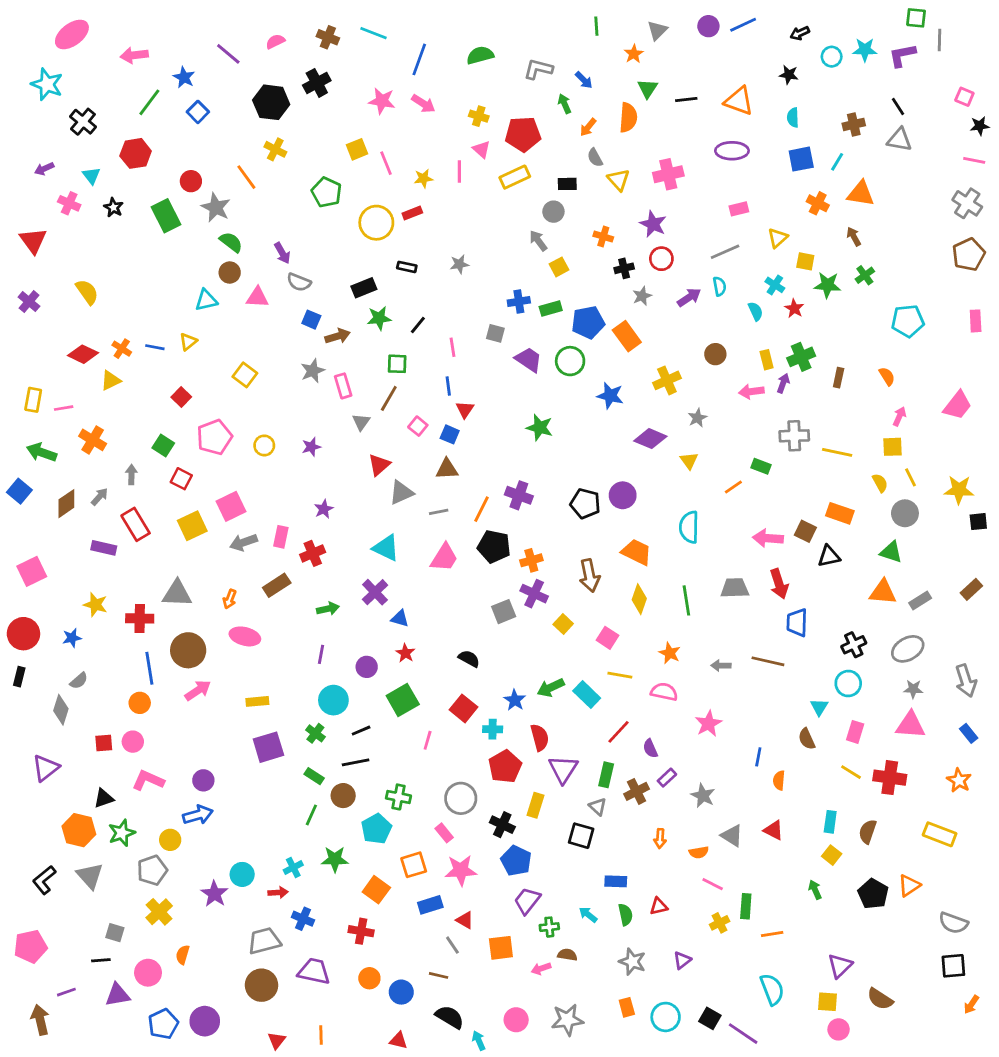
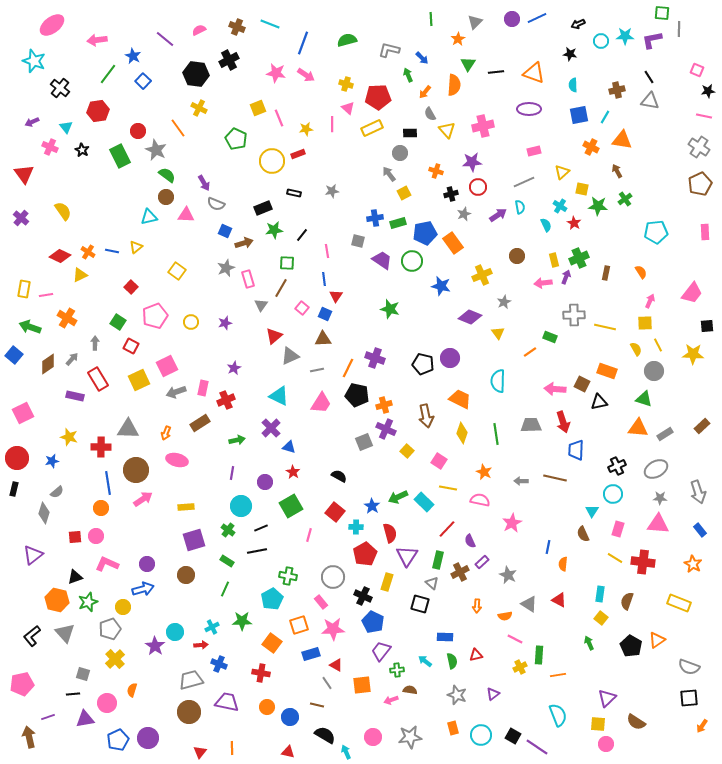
purple star: (653, 224) -> (472, 162), turned -30
black square: (978, 522) -> (707, 326), moved
brown circle: (343, 796) -> (186, 575), moved

